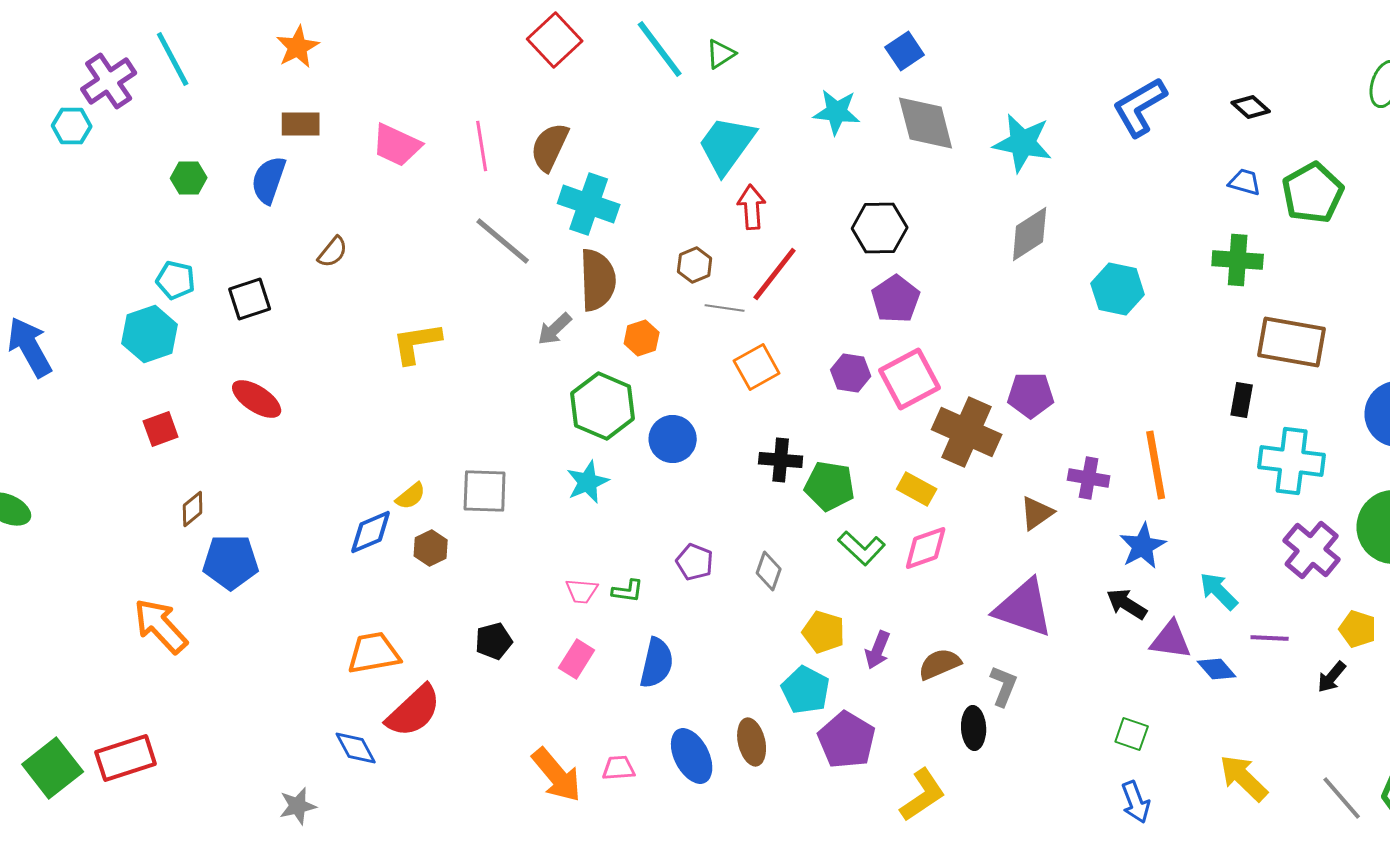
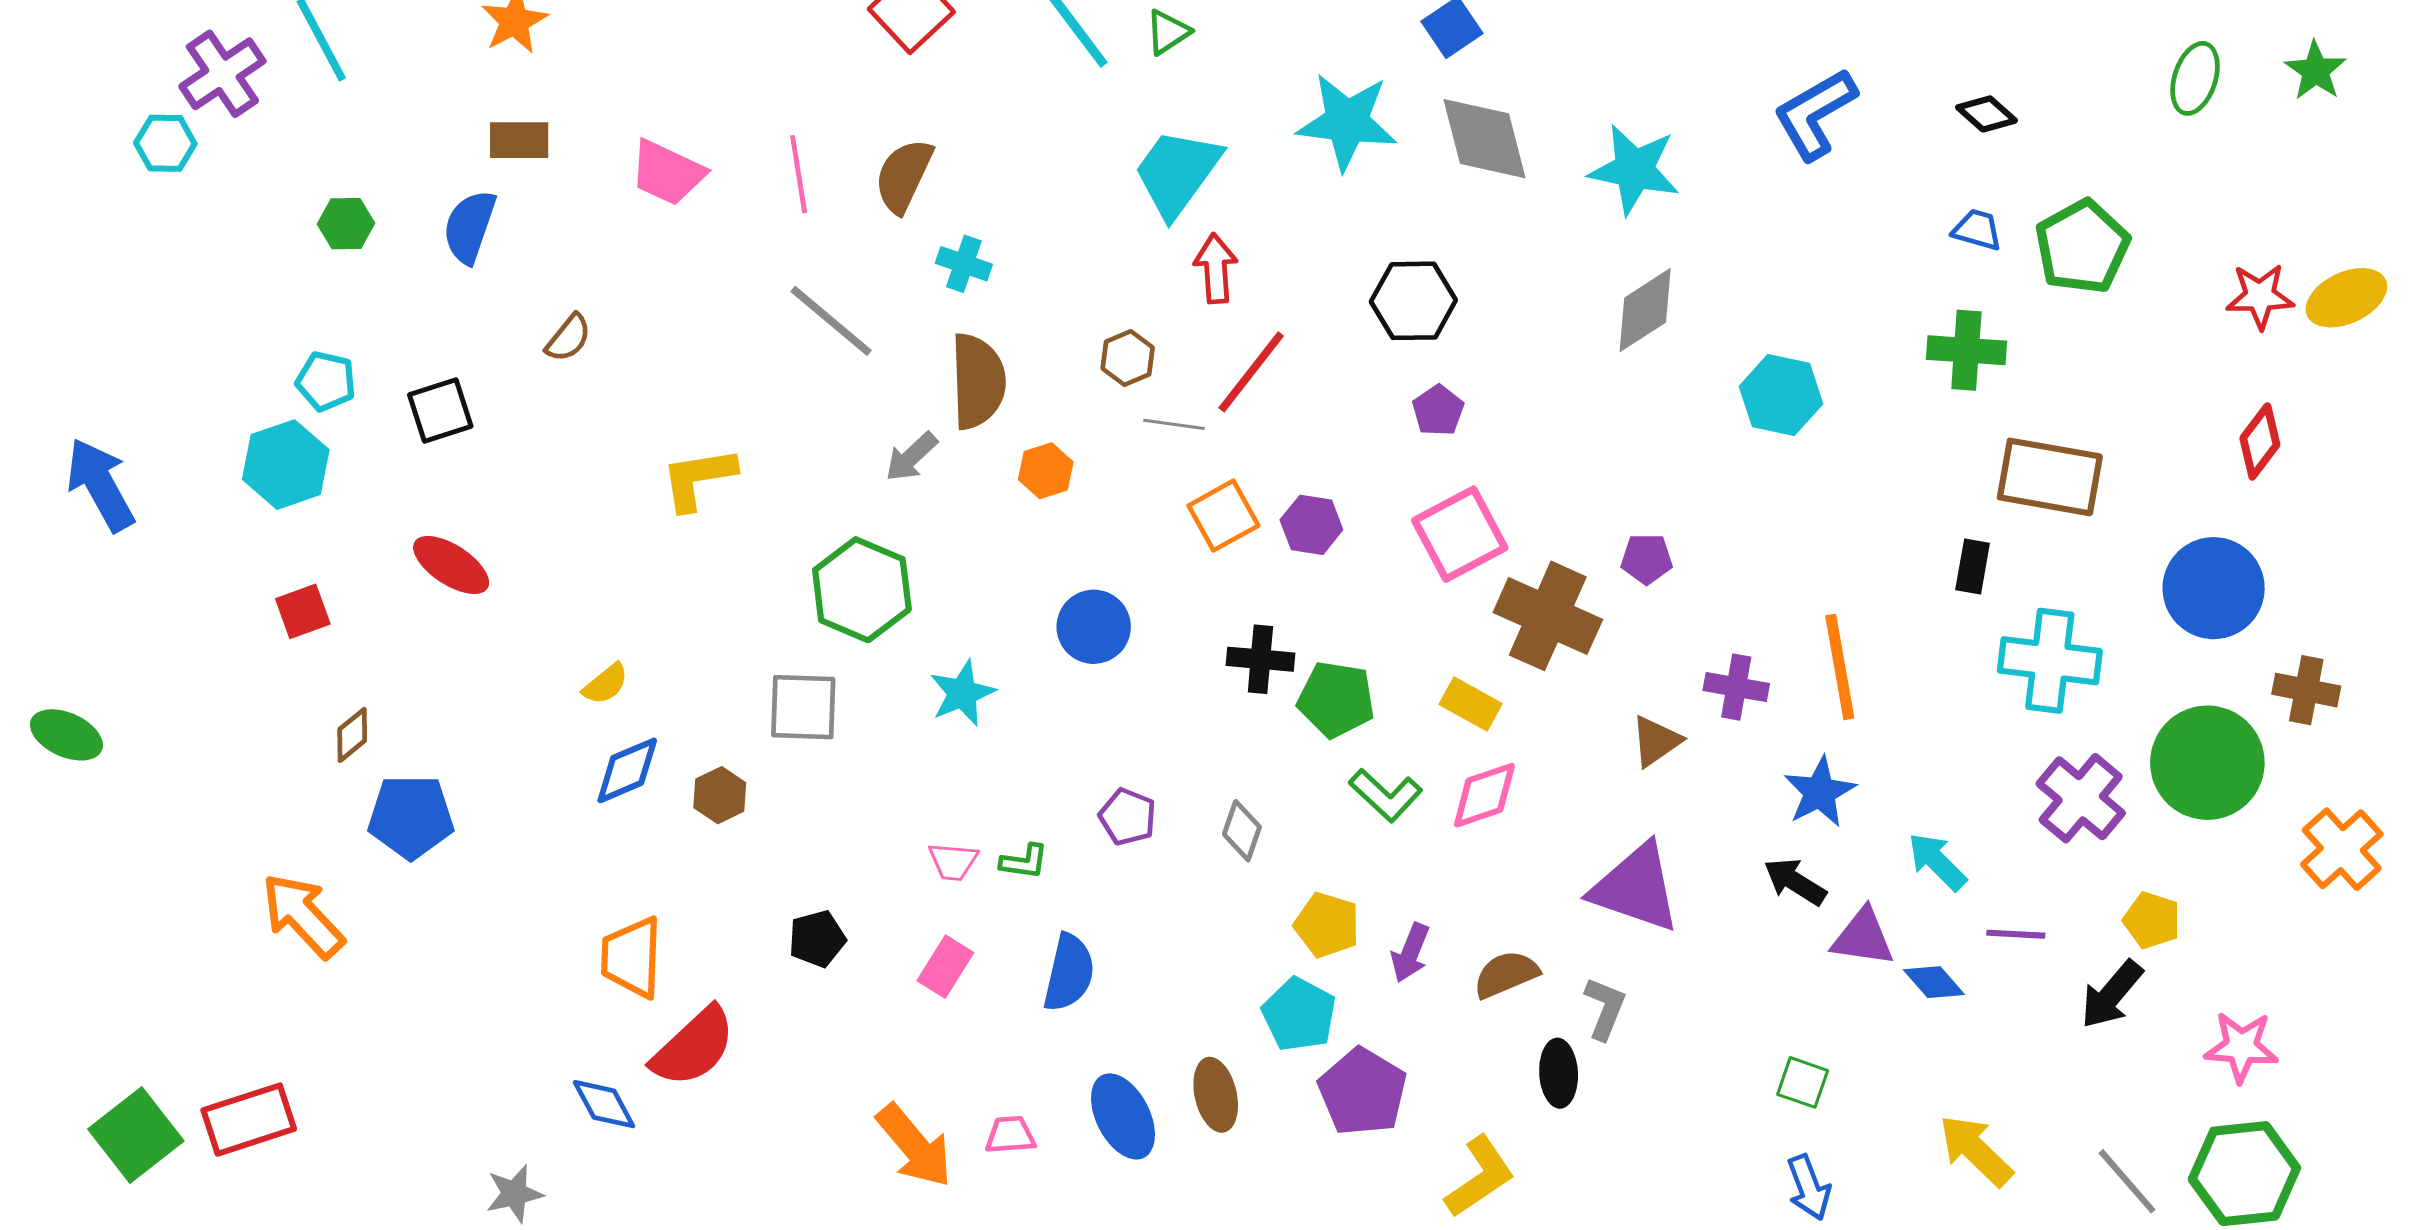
cyan star: (837, 112) -> (1347, 122), size x1.4
cyan cross: (589, 204) -> (964, 264), size x0.6
purple pentagon: (896, 299) -> (1438, 411), size x0.7
purple hexagon: (851, 373) -> (1311, 525), moved
purple pentagon: (1031, 395) -> (1647, 559), size x0.7
green hexagon: (603, 406) -> (862, 590), moved
yellow semicircle: (411, 496) -> (606, 684), moved
orange trapezoid: (374, 653) -> (632, 957), turned -78
black arrow: (1332, 677) -> (2112, 994), size x1.4

